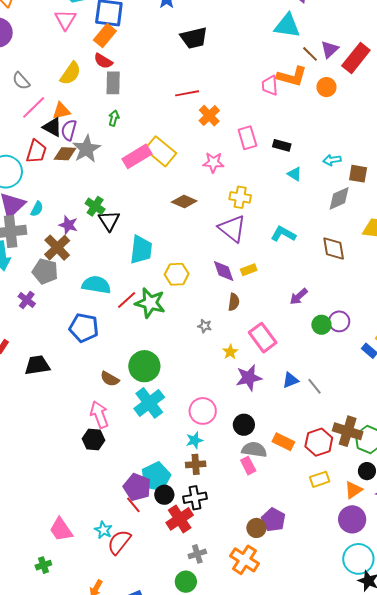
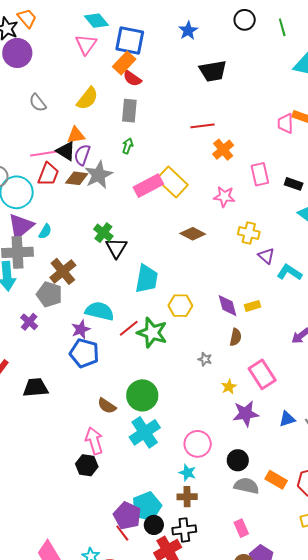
red semicircle: (103, 61) -> (132, 78), moved
pink line: (34, 107) -> (44, 153), moved, turned 32
purple star: (68, 225) -> (81, 329), moved, turned 30
purple triangle: (232, 229) -> (266, 256), moved, size x0.6
cyan star: (194, 440) -> (187, 473), turned 30
pink rectangle: (248, 466) -> (241, 528), moved

